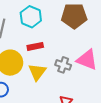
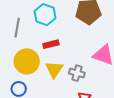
gray cross: (63, 65) -> (77, 73), moved

